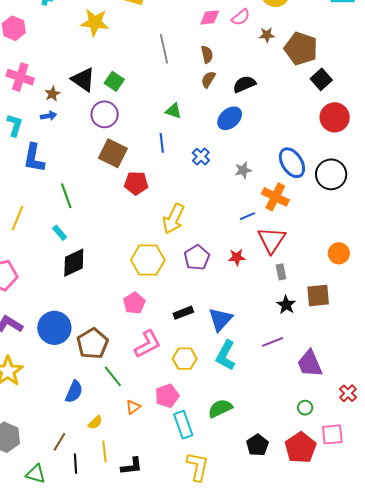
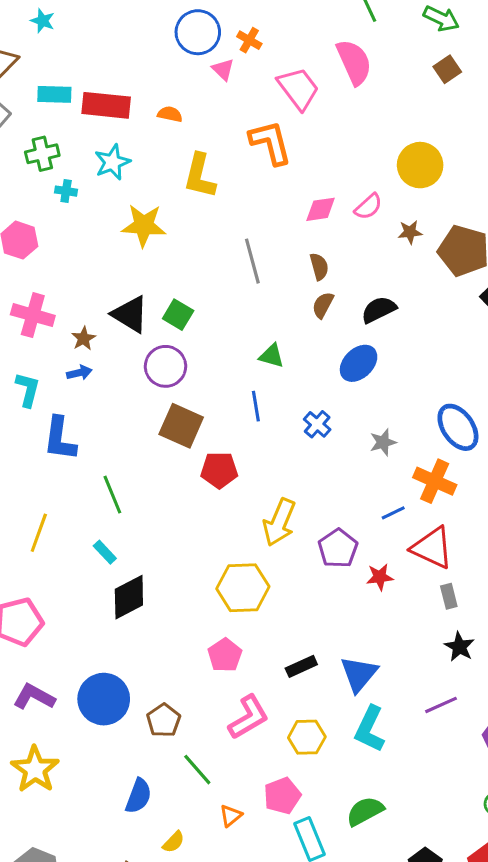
red triangle: (272, 240) -> (432, 548), turned -36
purple pentagon: (197, 258) -> (338, 548), moved
brown pentagon: (93, 343) -> (164, 720), size x0.7

